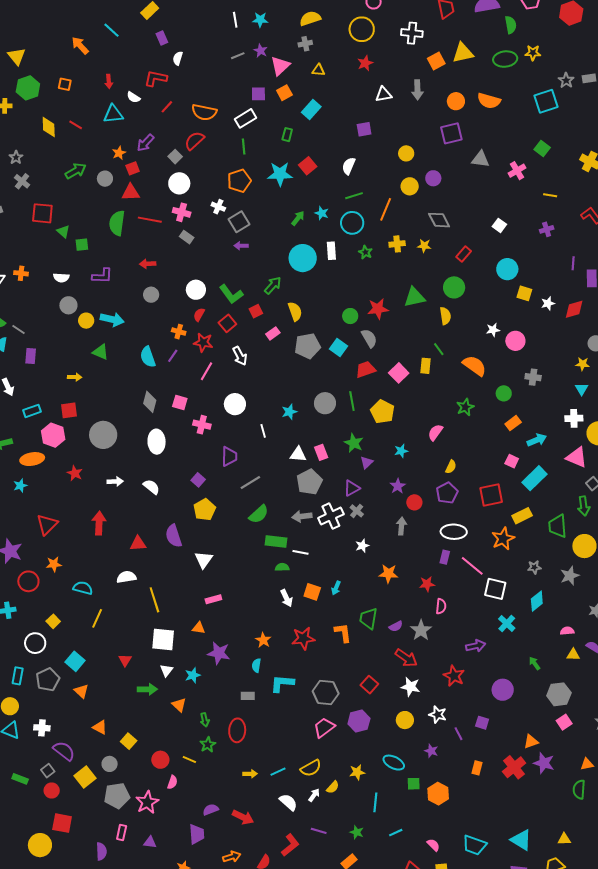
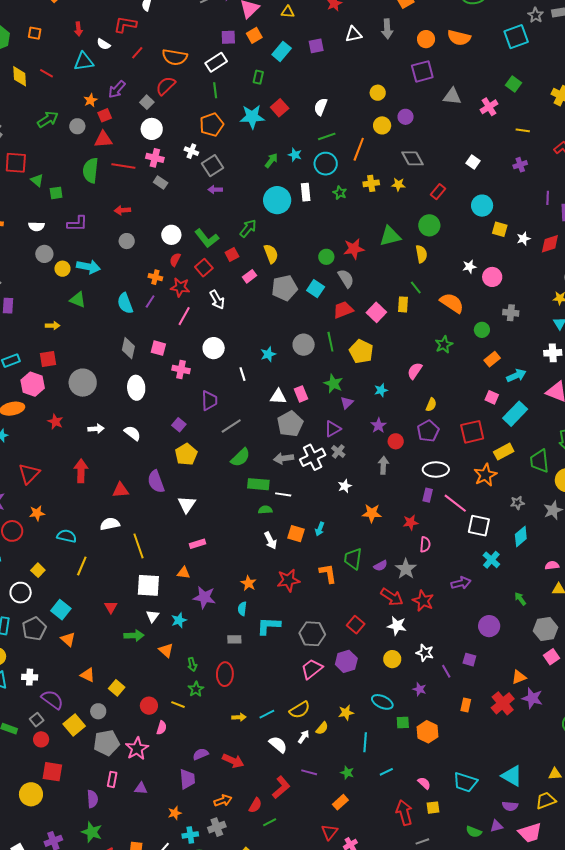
purple square: (364, 129) -> (316, 46), moved
red star: (454, 676) -> (423, 601), moved

